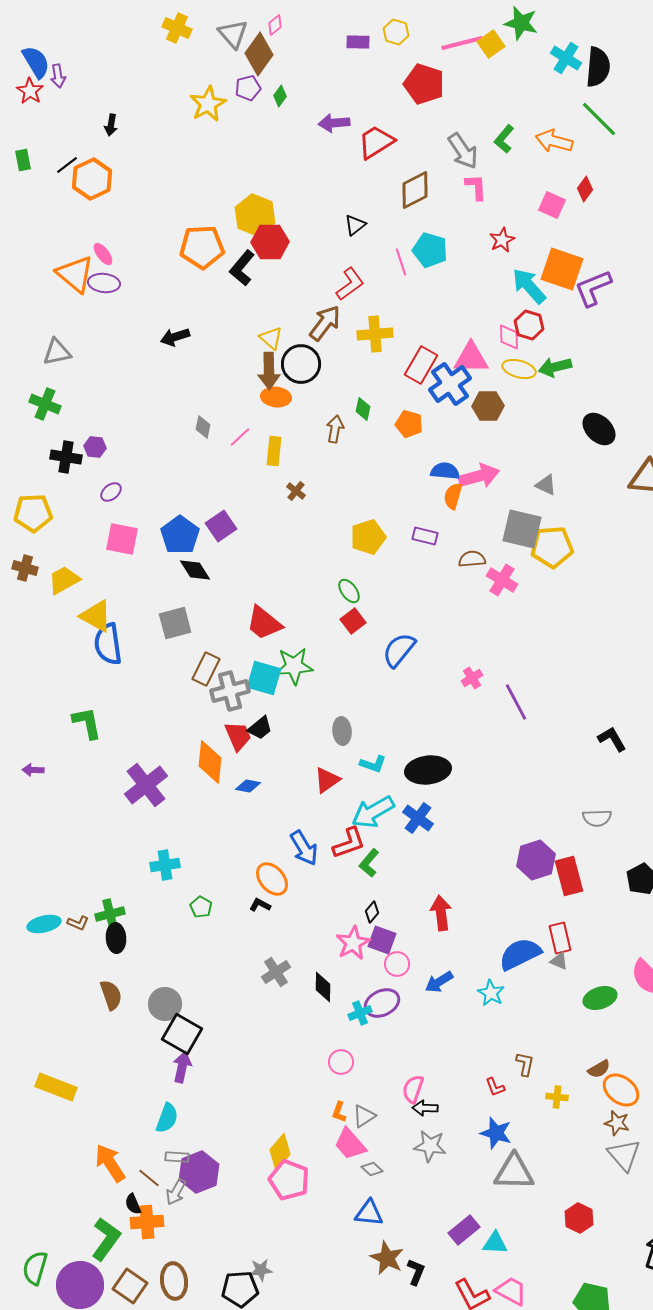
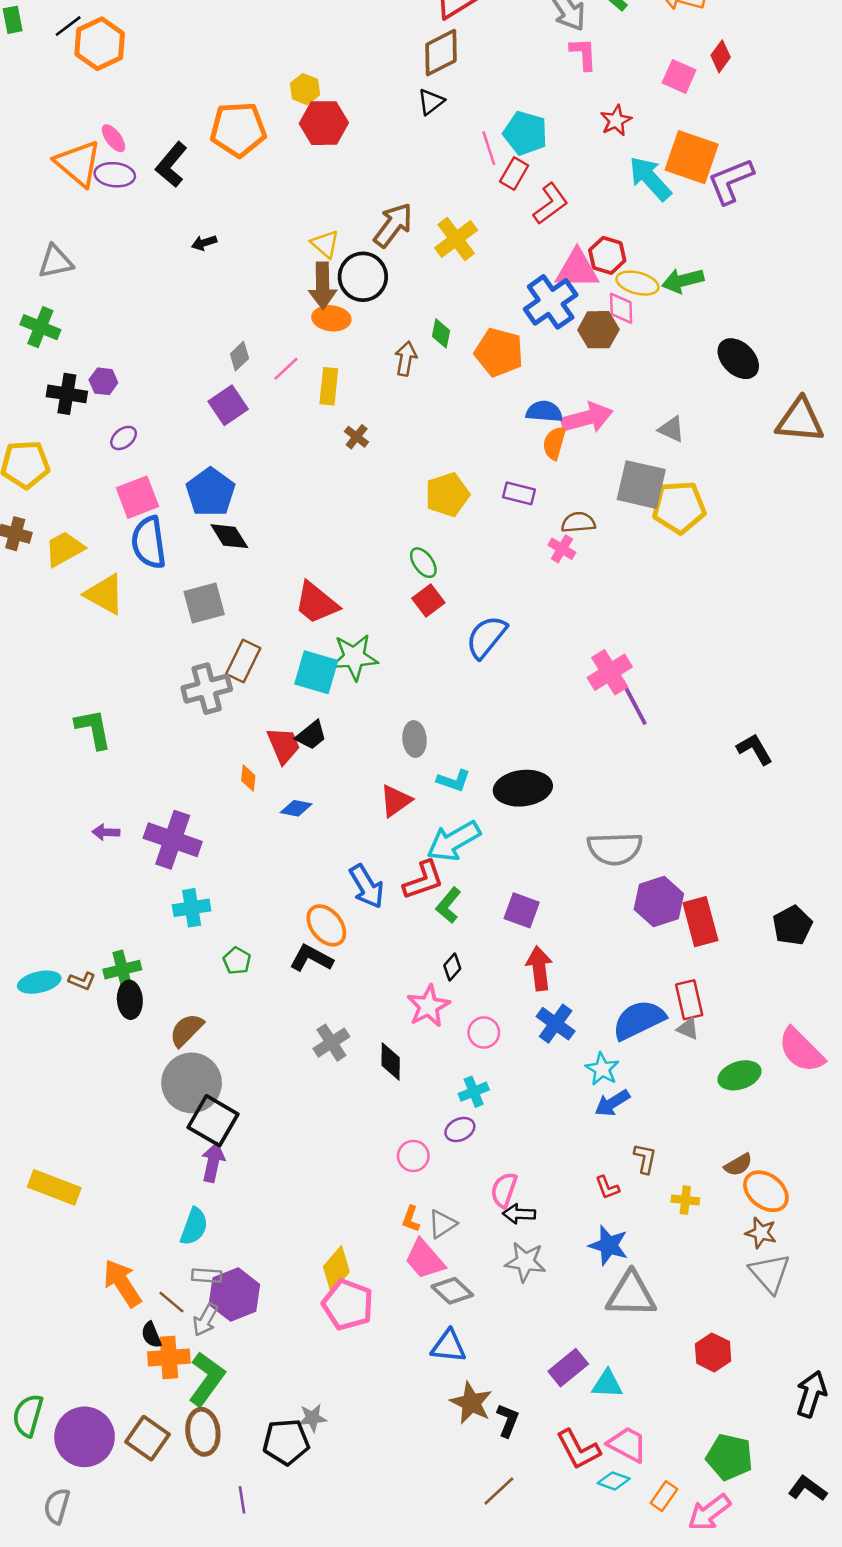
brown diamond: (415, 190) -> (441, 53), moved
yellow hexagon: (255, 215) -> (305, 89), size x0.6
black L-shape: (242, 268) -> (171, 165), moved
red L-shape: (350, 284) -> (551, 204), moved
red hexagon: (529, 325) -> (607, 255), moved
yellow cross: (375, 334) -> (456, 239), turned -32
black arrow: (175, 337) -> (204, 243), size x0.7
pink diamond: (509, 337) -> (621, 308), moved
red rectangle: (421, 365) -> (514, 173), moved, size x0.7
orange pentagon: (409, 424) -> (499, 352), size x1.4
gray diamond: (203, 427) -> (239, 356), turned 35
purple square: (221, 526) -> (228, 405), moved
pink square: (122, 539) -> (137, 497), turned -32
pink cross: (502, 580) -> (562, 549), moved, size x0.7
blue semicircle: (108, 644) -> (149, 543), moved
pink cross: (472, 678) -> (610, 672), moved, size x1.6
gray cross: (230, 691) -> (207, 689), moved
orange diamond: (210, 762) -> (248, 778), size x0.5
purple arrow: (33, 770) -> (106, 832), moved
purple cross: (146, 785) -> (173, 840), moved, turned -33
blue cross: (418, 818) -> (556, 1024), moved
gray semicircle: (597, 818) -> (615, 849), moved, size x1.5
black L-shape: (260, 905) -> (311, 958), size x1.6
purple square: (382, 940) -> (522, 910), moved
blue arrow: (439, 982) -> (612, 1103), moved
brown semicircle: (111, 995) -> (187, 1030), moved, turned -116
purple ellipse: (382, 1003) -> (460, 1130), moved, size x0.7
gray circle: (165, 1004) -> (192, 1083), size x1.4
cyan cross: (360, 1013) -> (474, 1092), moved
gray diamond: (372, 1169) -> (452, 1291), size x1.5
green L-shape: (106, 1239) -> (207, 1379), moved

